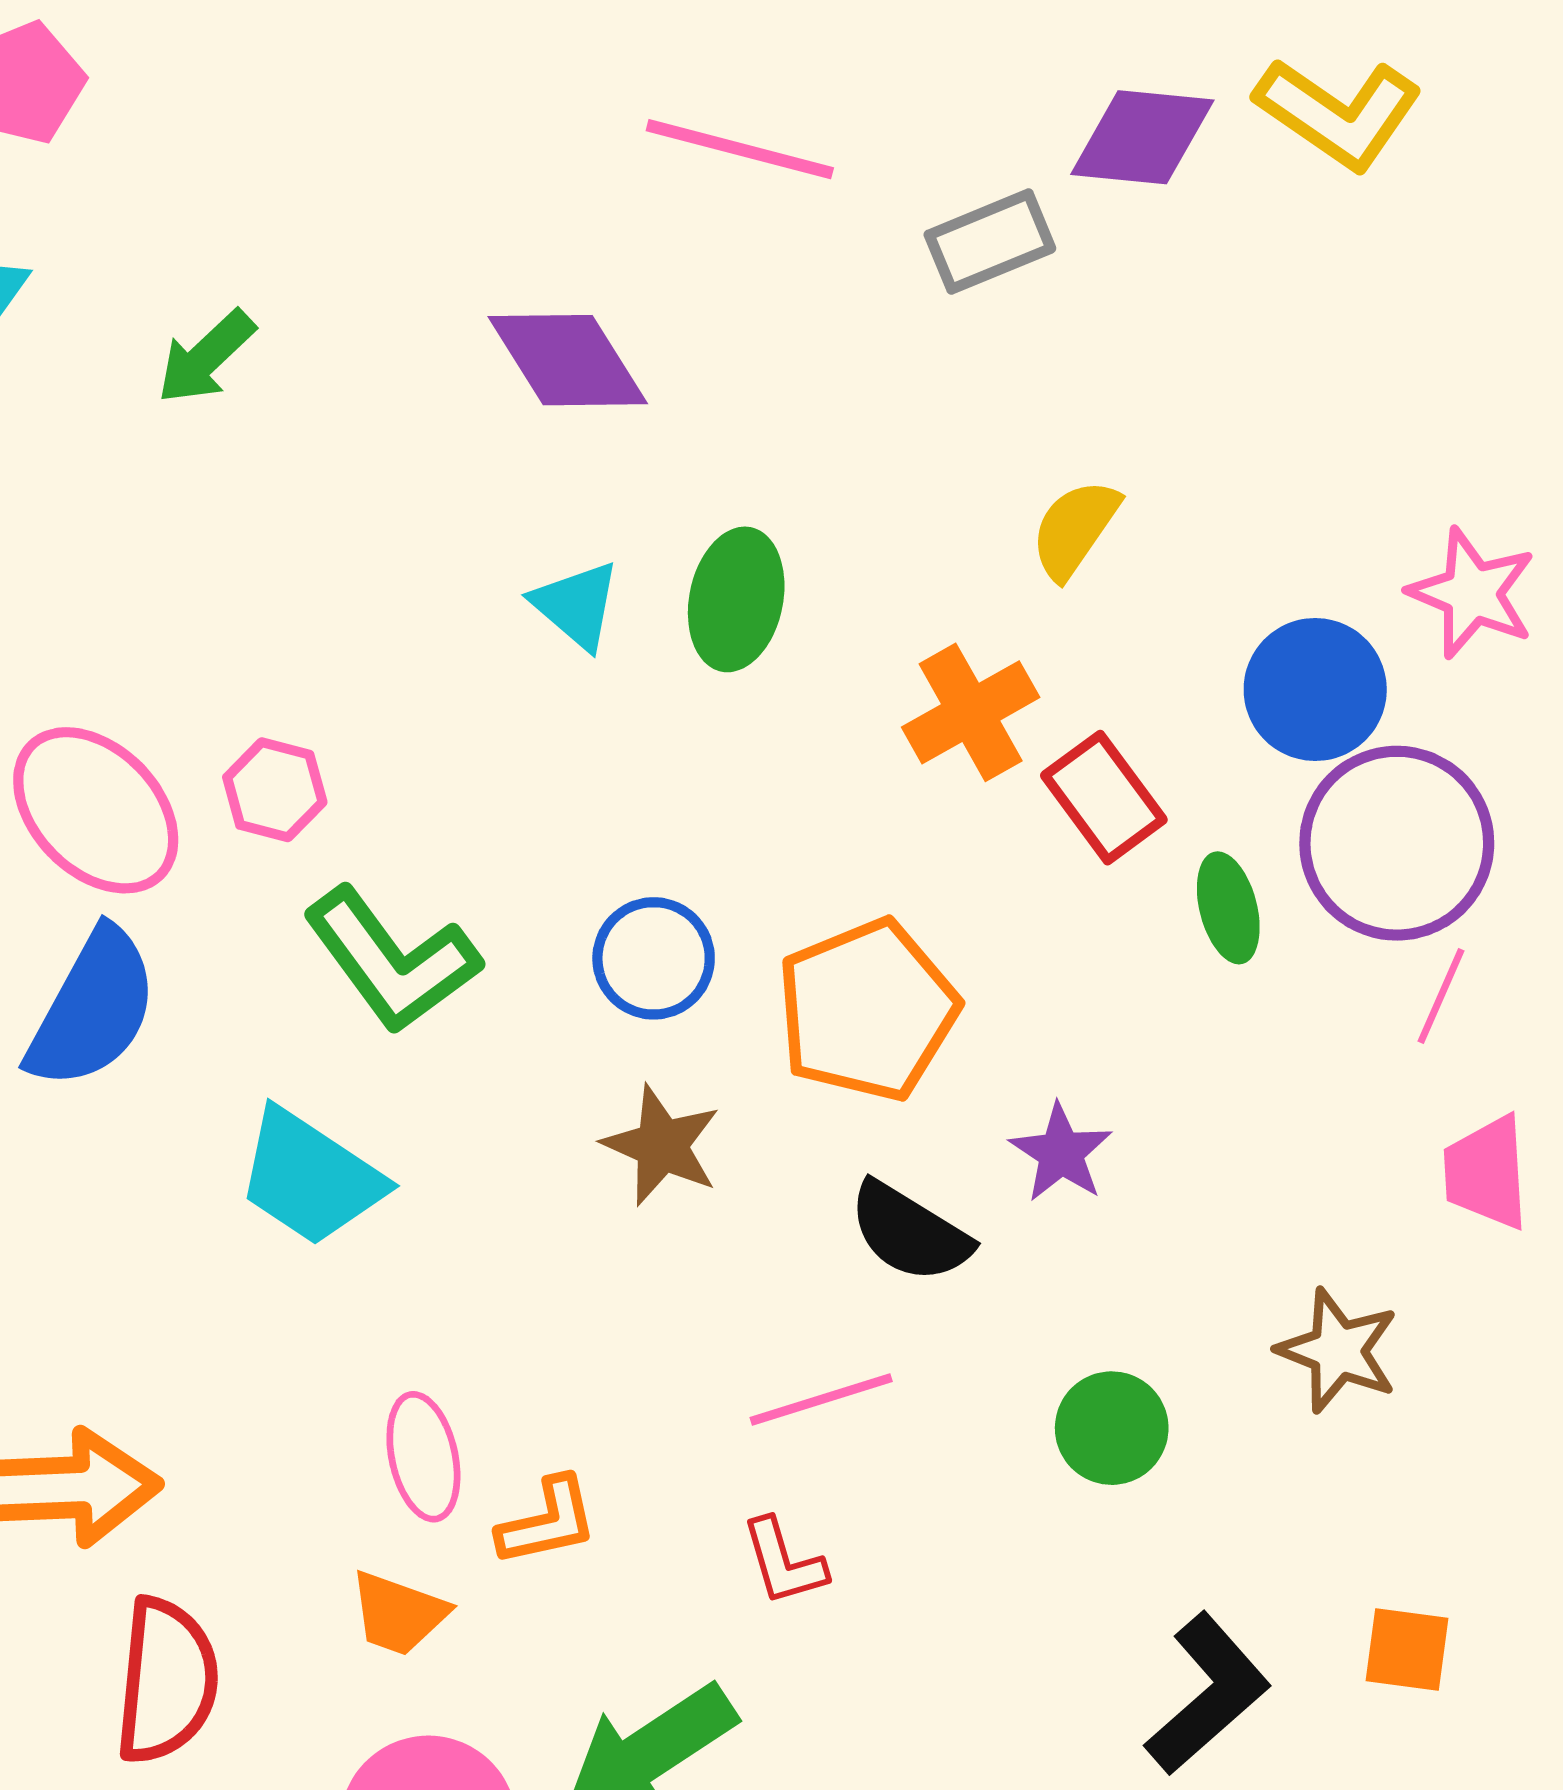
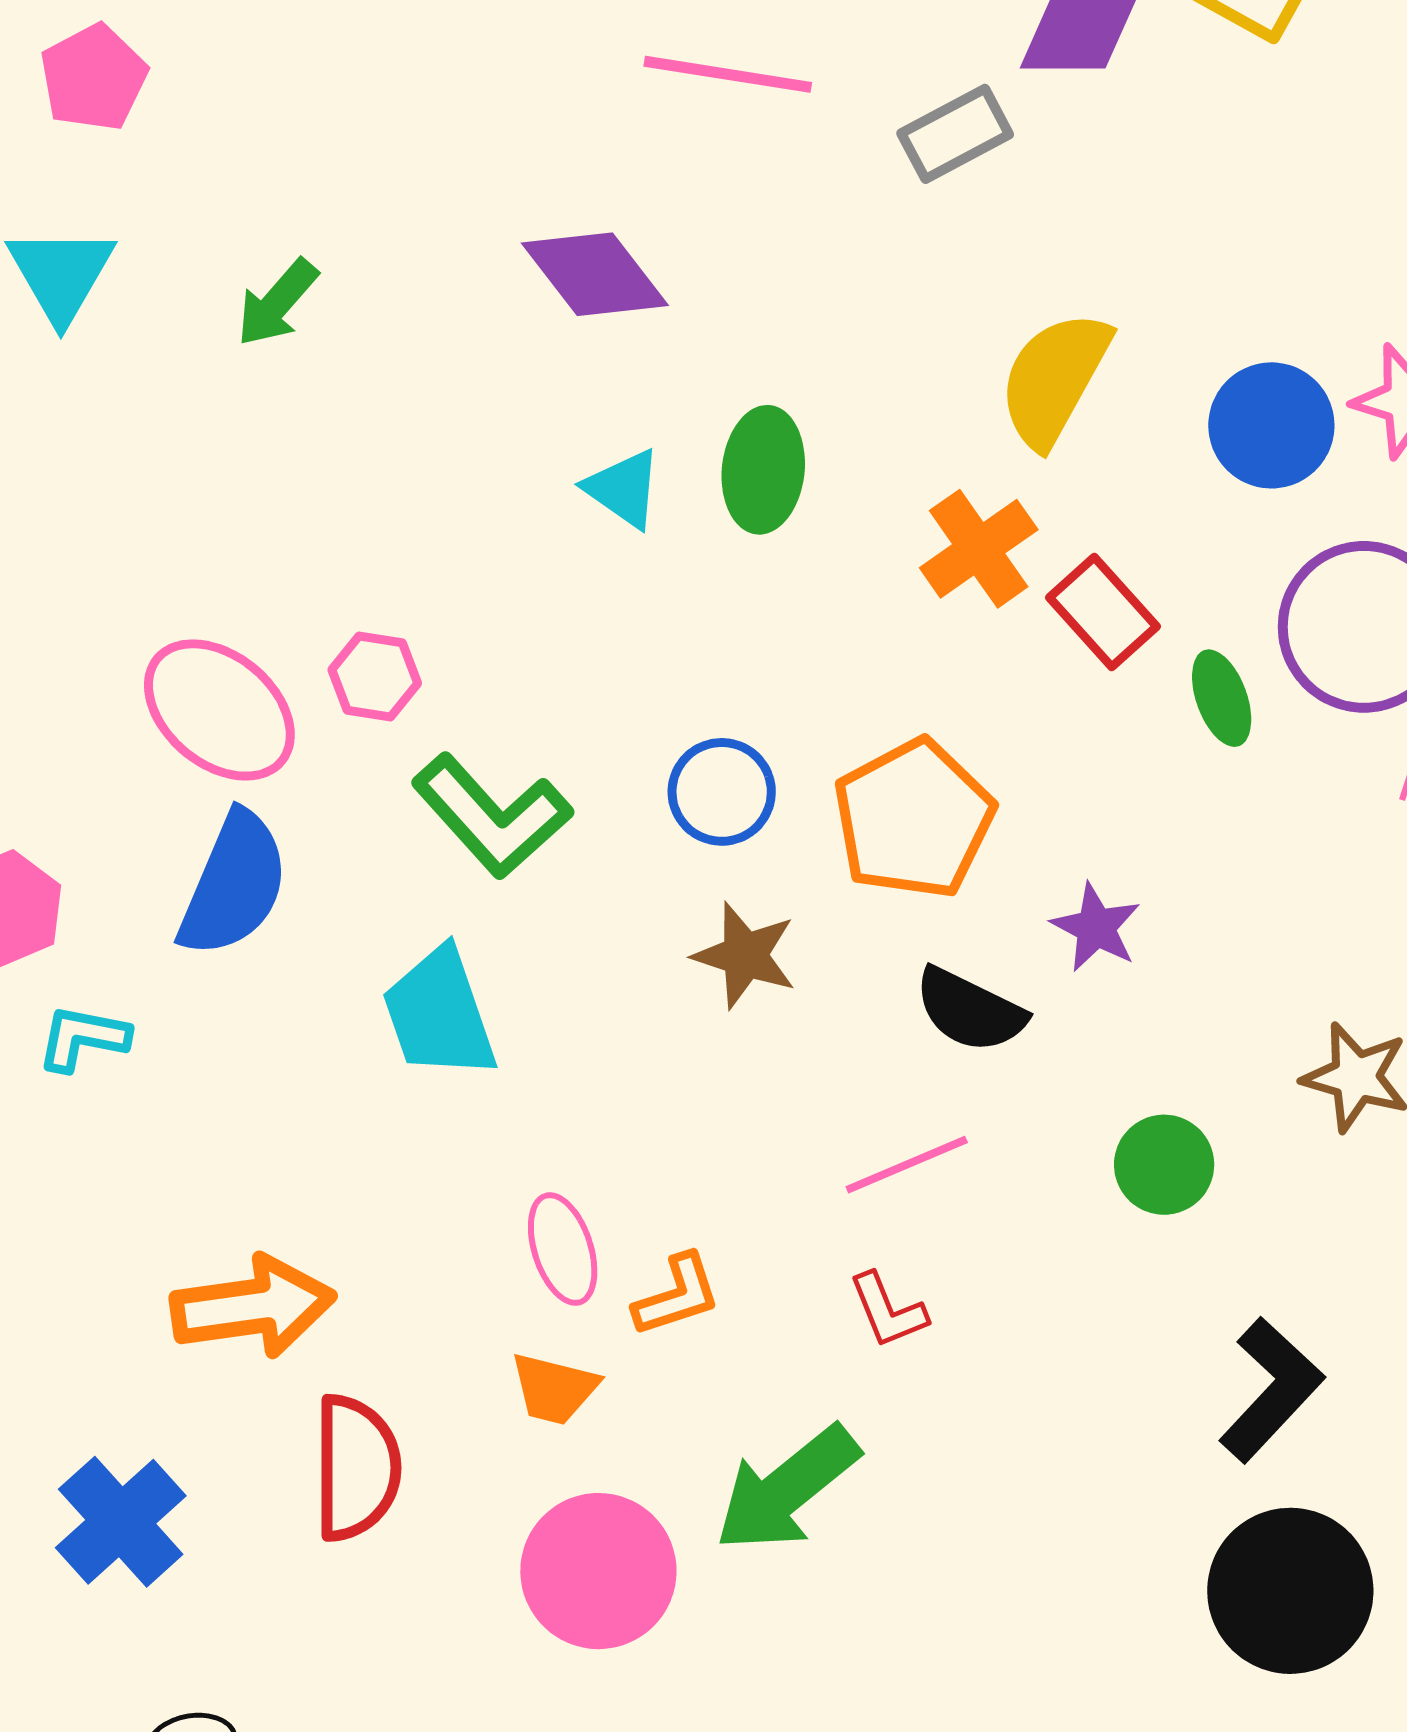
yellow semicircle: (1075, 529) -> (1054, 379), size x1.5
blue circle: (1315, 690) -> (1271, 425), moved
cyan trapezoid: (310, 1177) -> (439, 1014), turned 43

